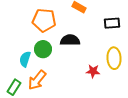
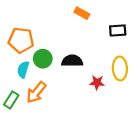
orange pentagon: (44, 20) -> (21, 40), moved
black semicircle: (70, 40) -> (72, 61), moved

